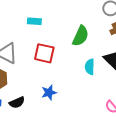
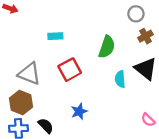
red square: (44, 53) -> (70, 70), turned -35
black semicircle: (17, 103) -> (46, 126), turned -105

